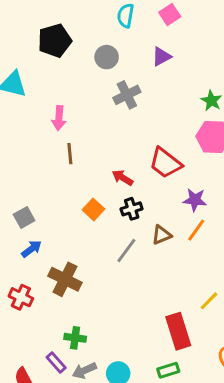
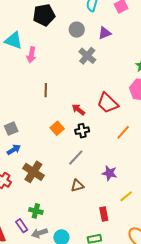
purple triangle: (161, 56) -> (105, 33), moved
gray cross: (127, 95) -> (87, 56), turned -30
pink arrow: (59, 118) -> (31, 55), moved
purple star: (195, 200) -> (109, 173), moved
orange line: (196, 230) -> (123, 132), moved
brown triangle: (162, 235) -> (77, 186), moved
red rectangle: (178, 331) -> (104, 214), size x0.6

